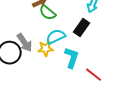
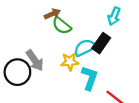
cyan semicircle: (56, 37) -> (85, 48), moved
yellow star: (46, 49) -> (70, 62), moved

